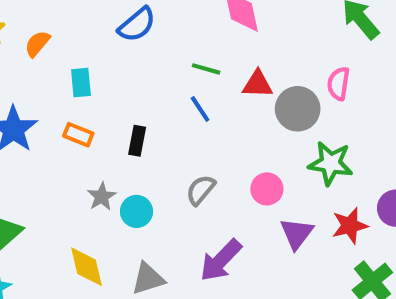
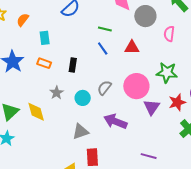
red triangle: (258, 84) -> (132, 47), moved
gray circle: (298, 109) -> (145, 16), moved
pink circle: (267, 189) -> (136, 86), size x1.6
cyan circle: (136, 211) -> (83, 98), moved
purple arrow: (221, 260) -> (115, 121), turned 70
yellow diamond: (86, 267) -> (36, 112), moved

